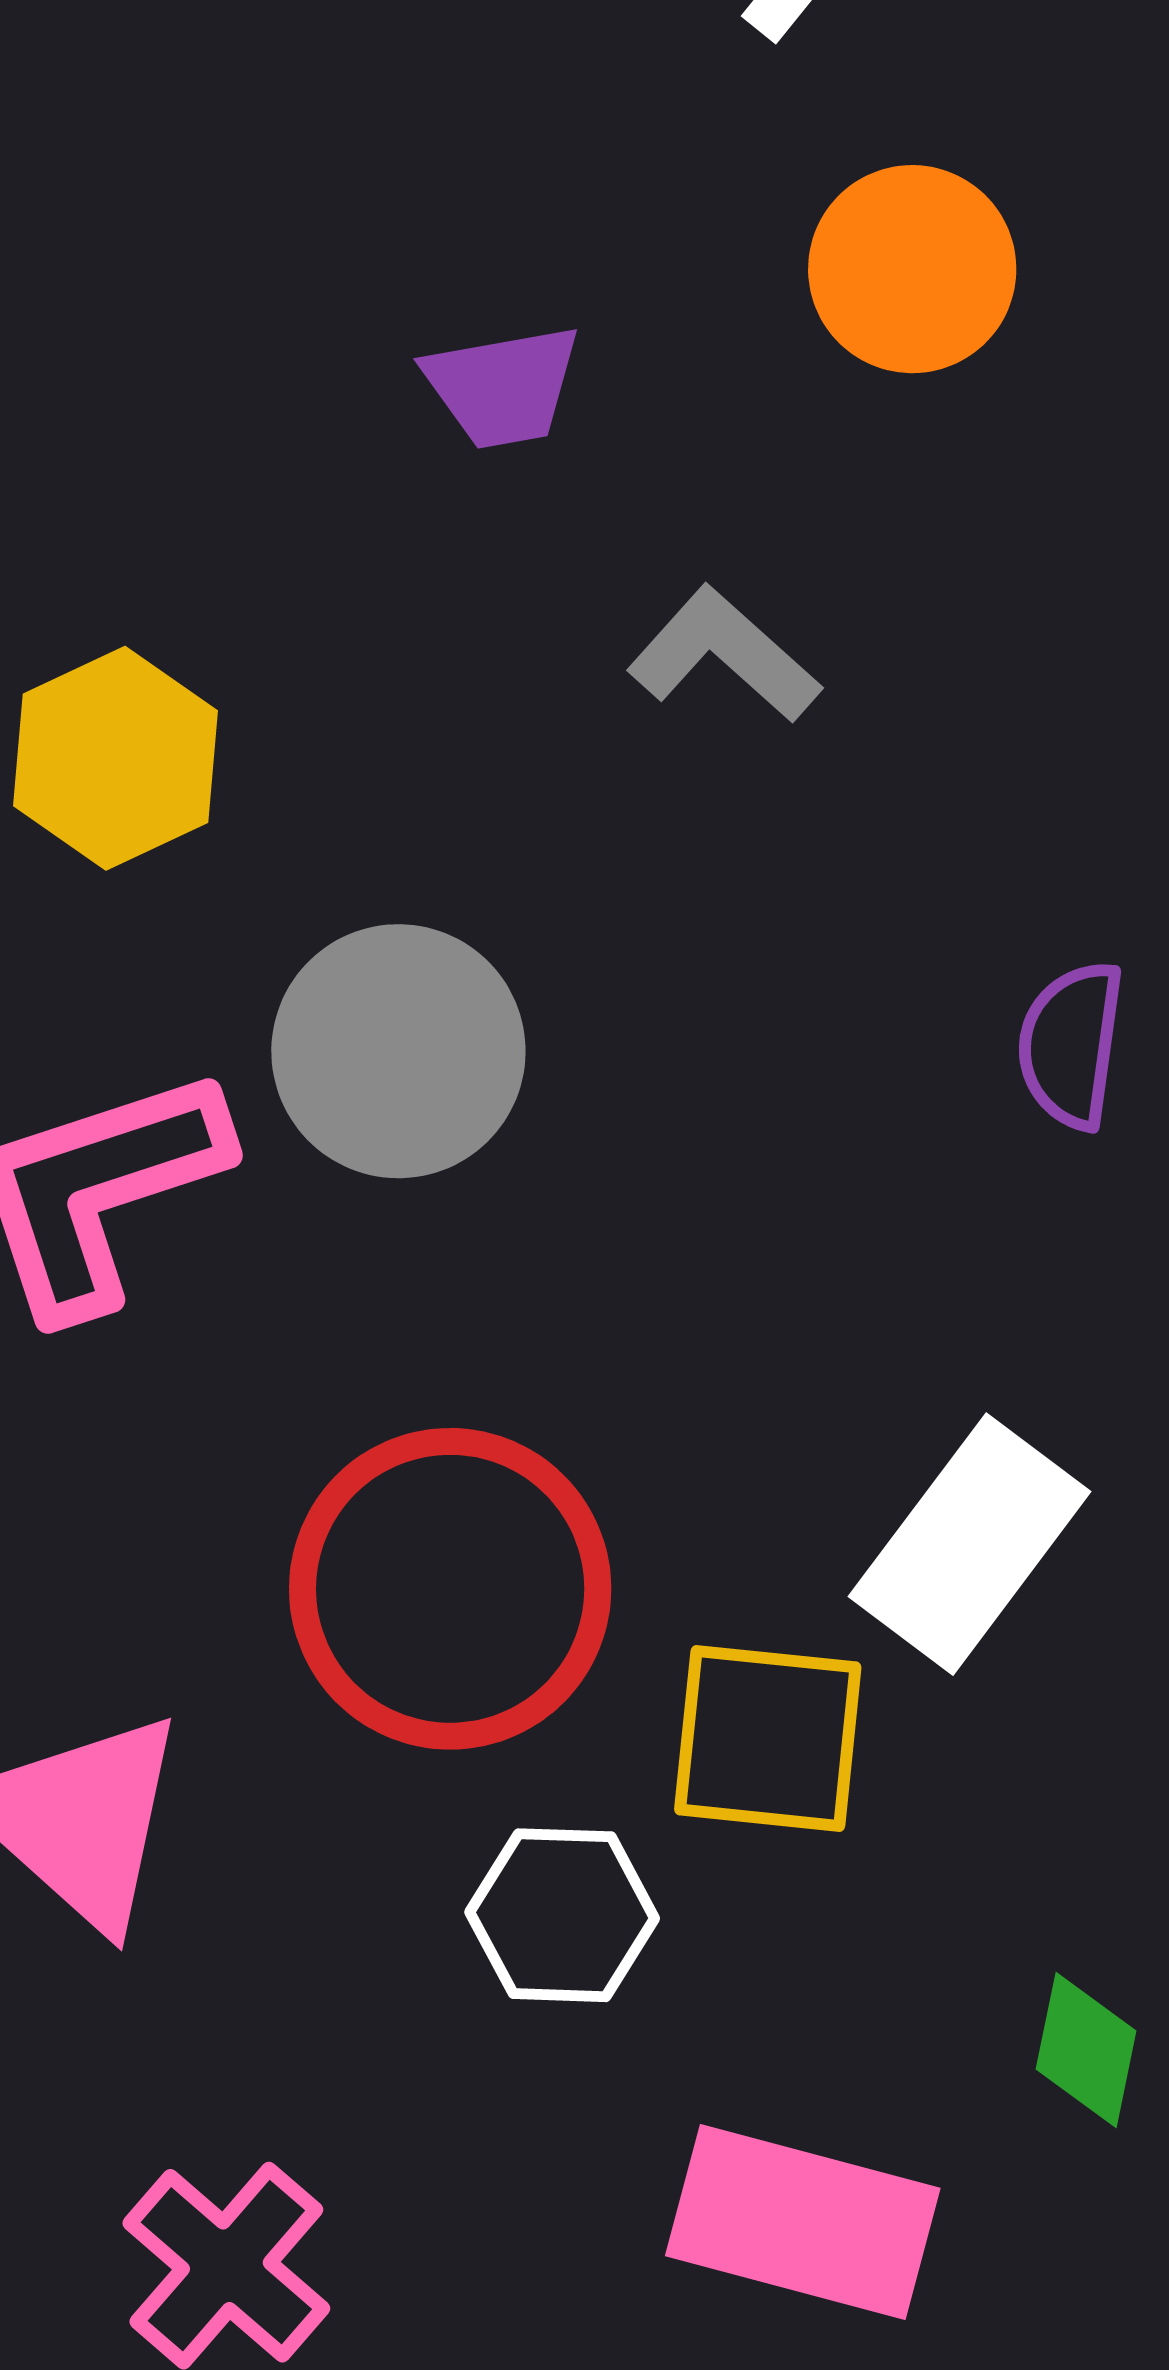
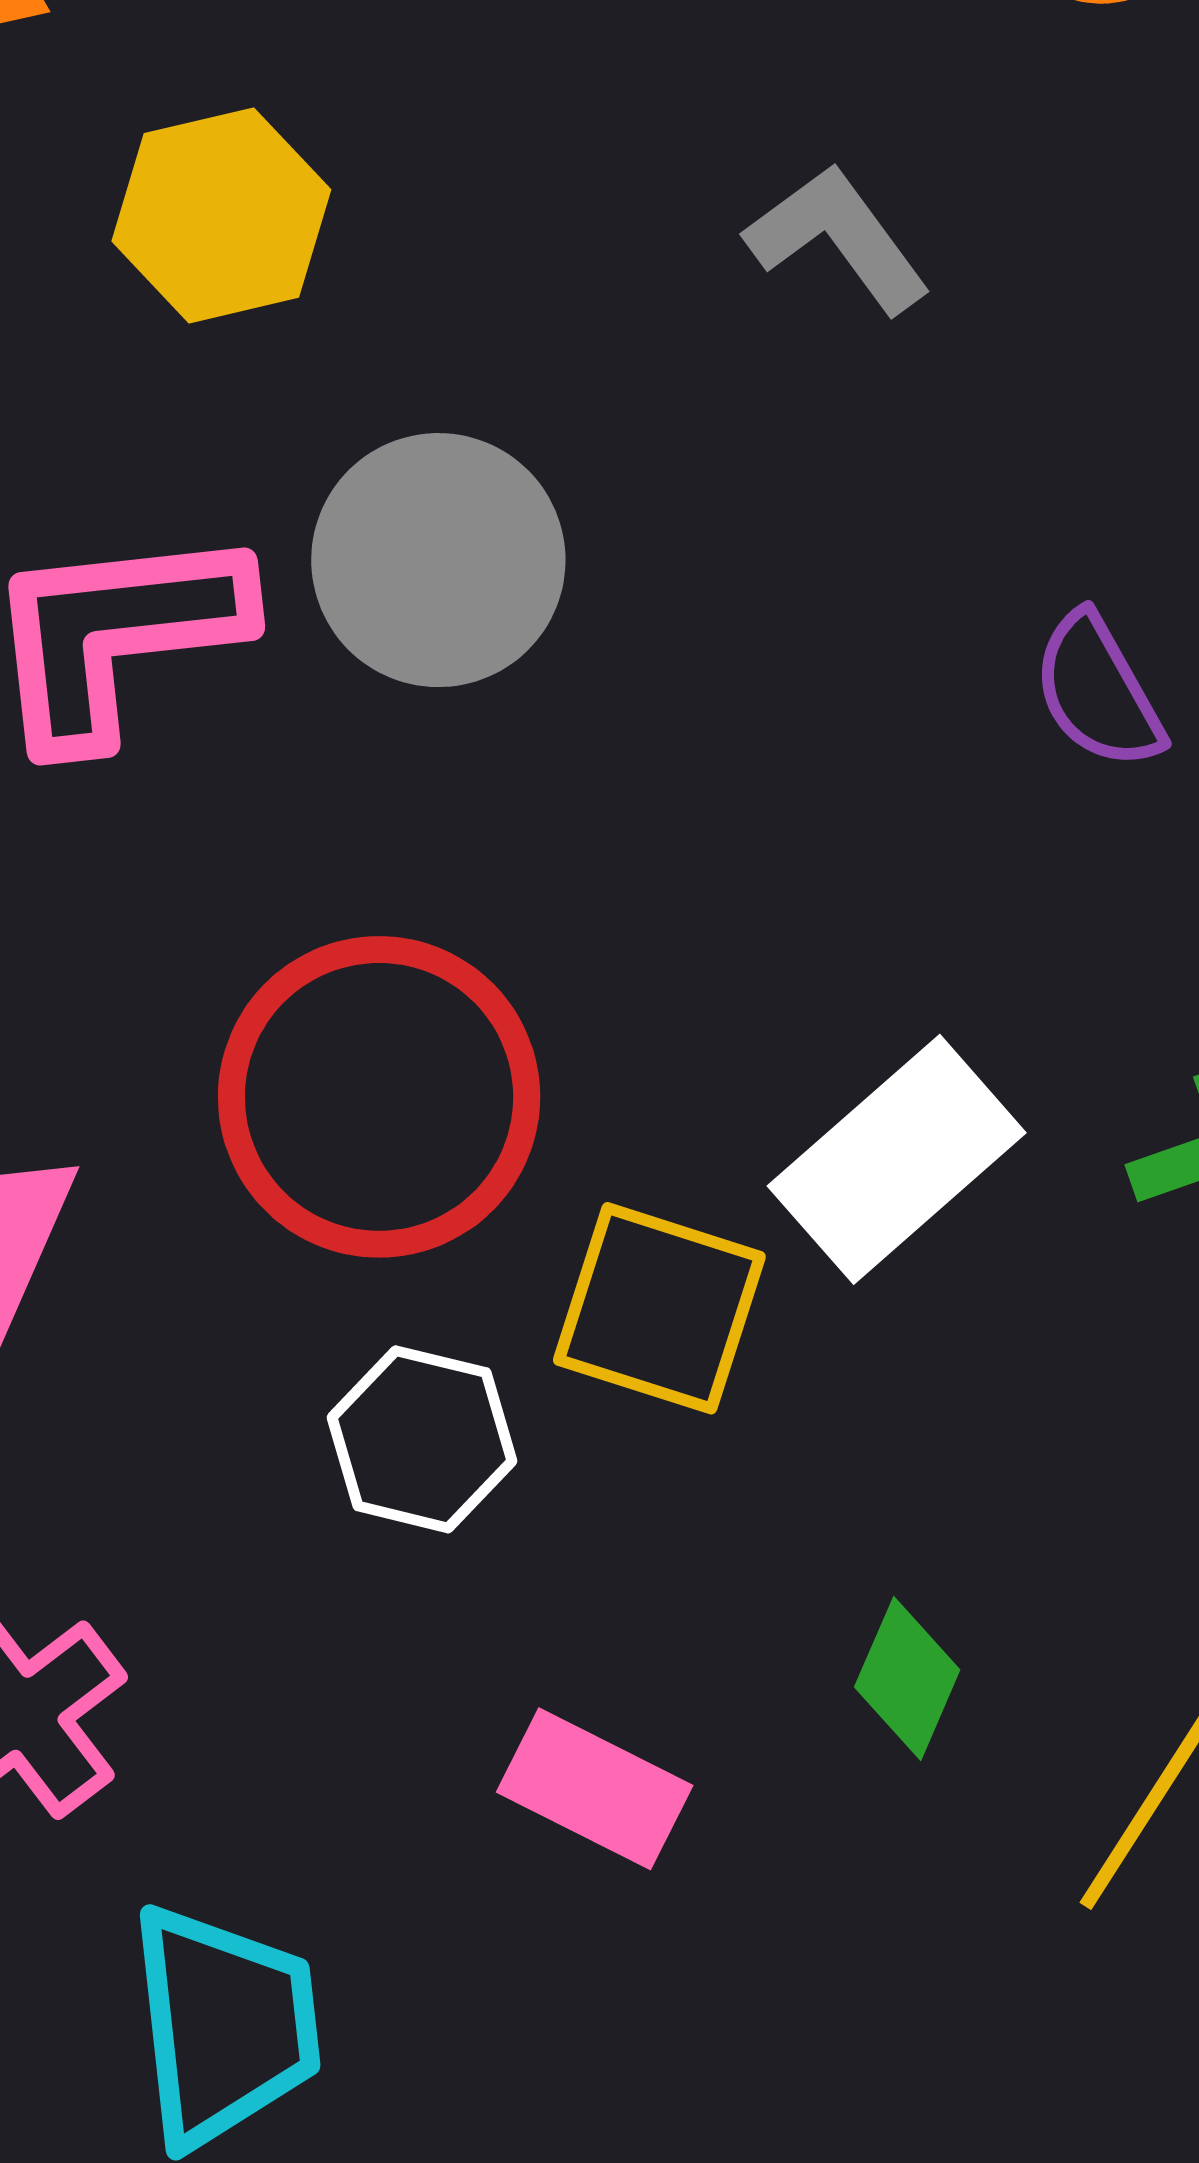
purple semicircle: (1071, 1045) -> (1098, 691), turned -49
pink rectangle: (803, 2222) -> (595, 1789), size x0.7

